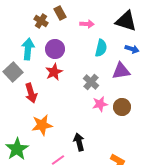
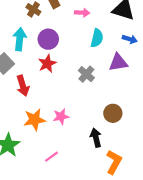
pink star: (100, 104) -> (61, 116), moved
brown circle: (122, 107) -> (113, 113), moved
black arrow: (79, 142) -> (96, 138), moved

